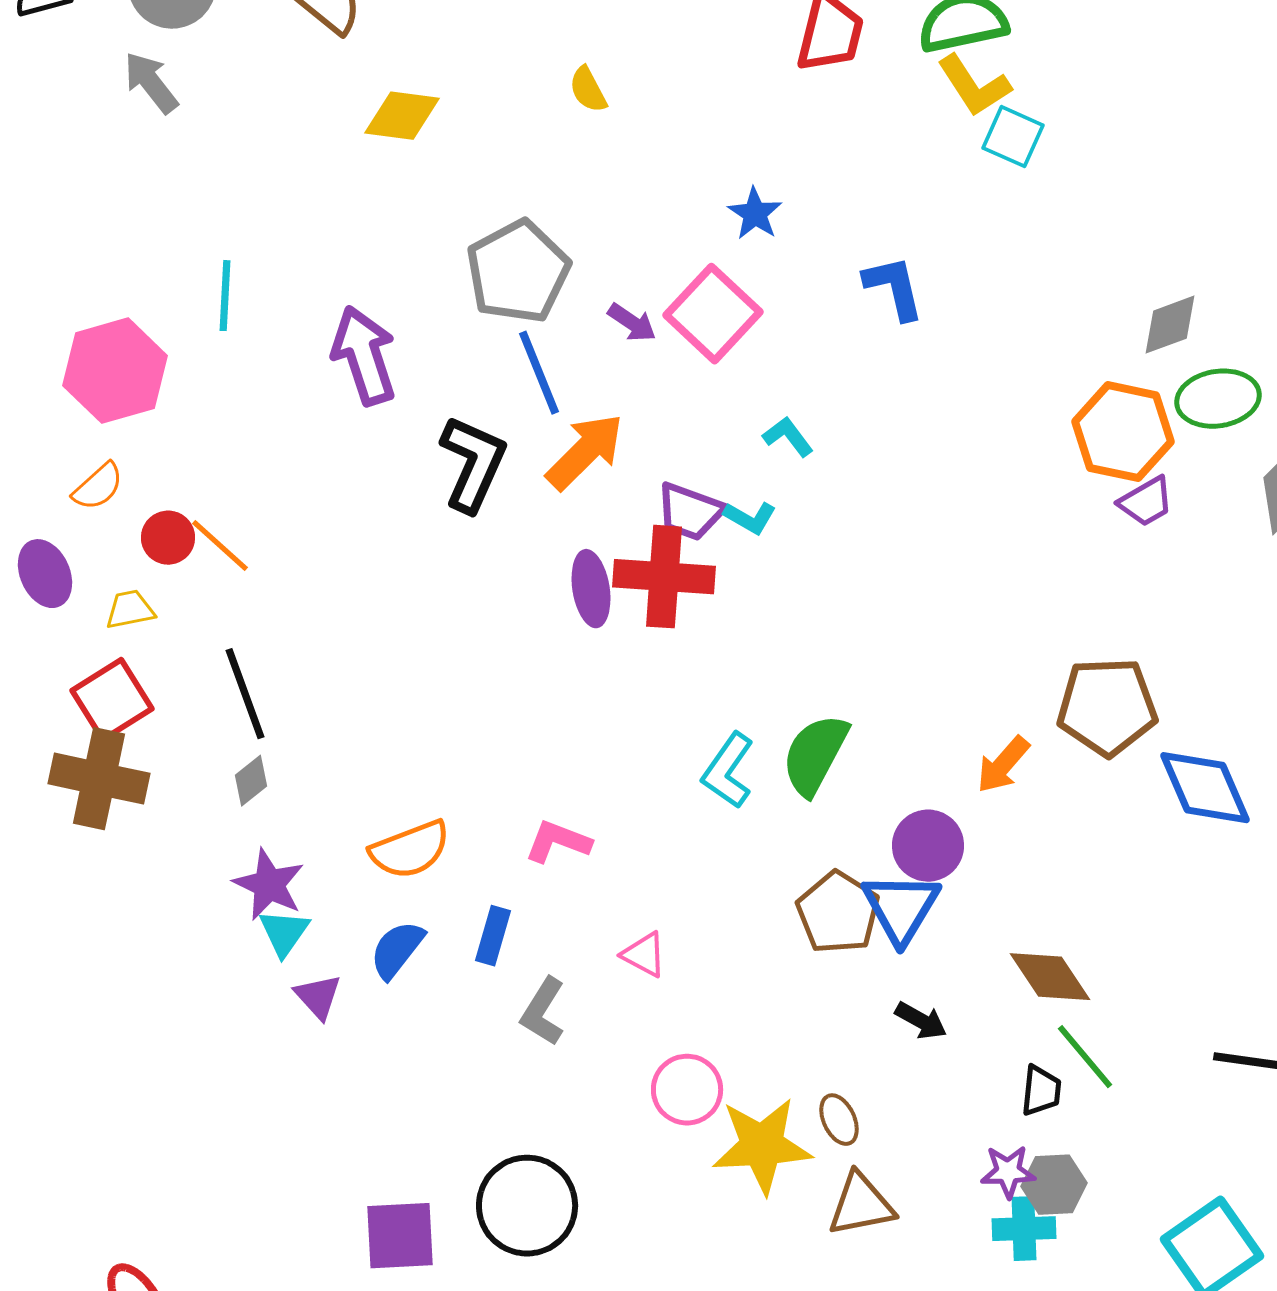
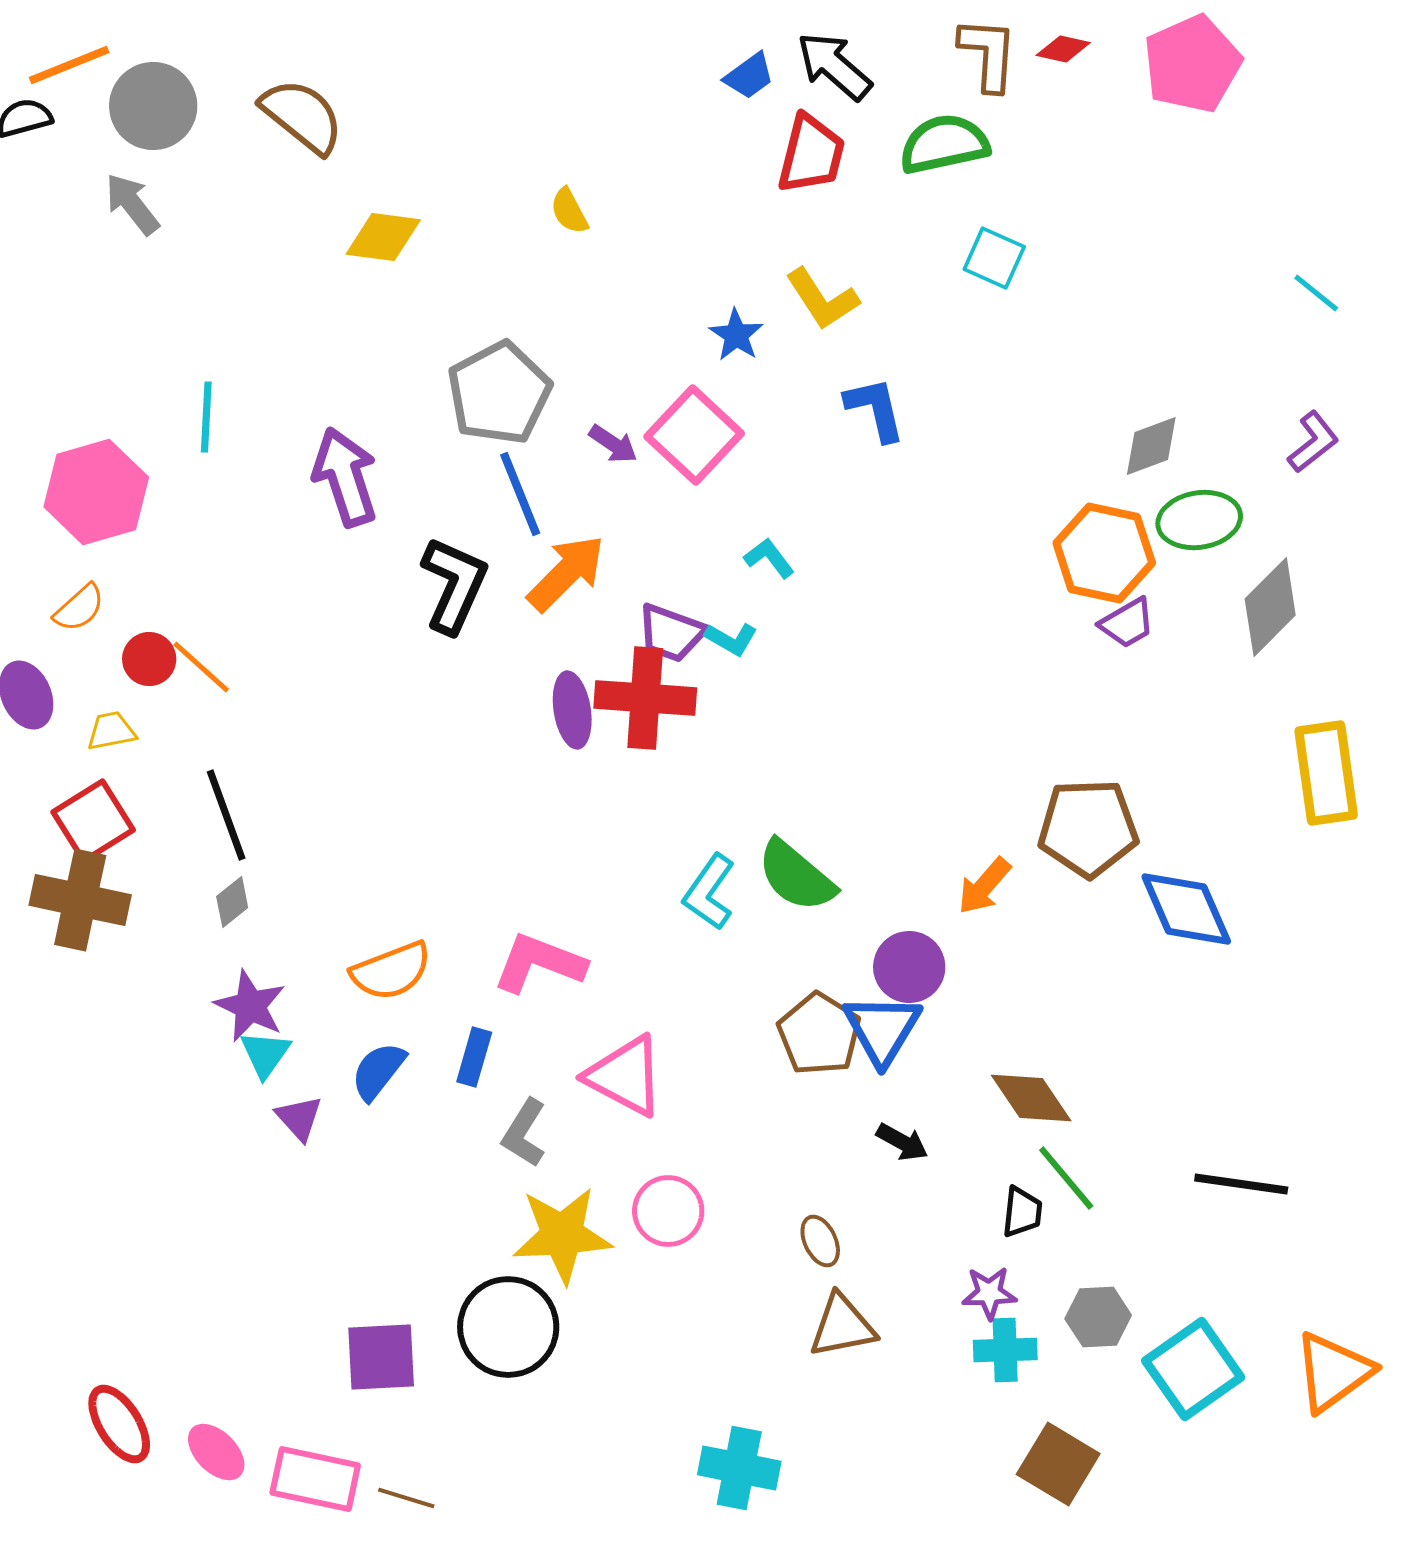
yellow L-shape: (974, 86) -> (822, 299), moved
green semicircle: (815, 755) -> (796, 876), turned -78
pink L-shape: (558, 842) -> (539, 963), size x1.4
pink triangle: (644, 955) -> (625, 1076), size x1.8
yellow star: (762, 1146) -> (562, 1235), moved
gray hexagon: (1054, 1185) -> (1098, 1317), moved

